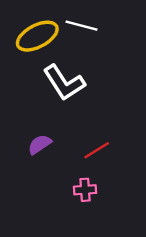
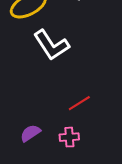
purple semicircle: (40, 144) -> (30, 133), moved

